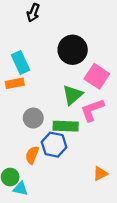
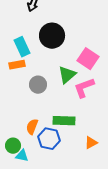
black circle: (73, 50) -> (52, 36), moved
gray circle: (33, 118) -> (38, 85), moved
green rectangle: (66, 126) -> (64, 121), moved
blue hexagon: (54, 145) -> (49, 139), moved

